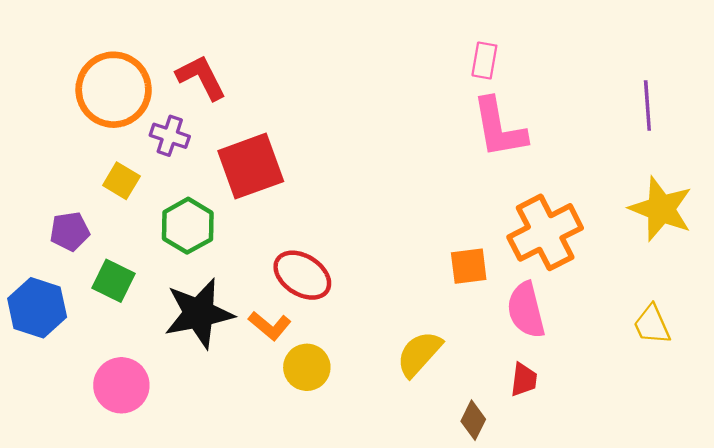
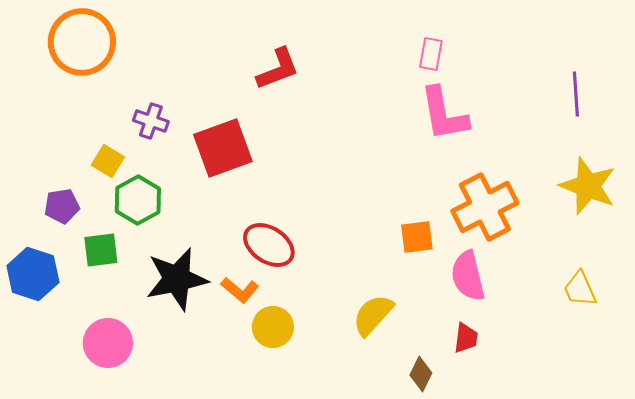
red L-shape: (201, 77) -> (278, 69), moved, turned 96
orange circle: (114, 90) -> (82, 42), moved
green hexagon: (188, 226) -> (138, 200), moved
green square: (114, 281) -> (101, 250), turned -33

